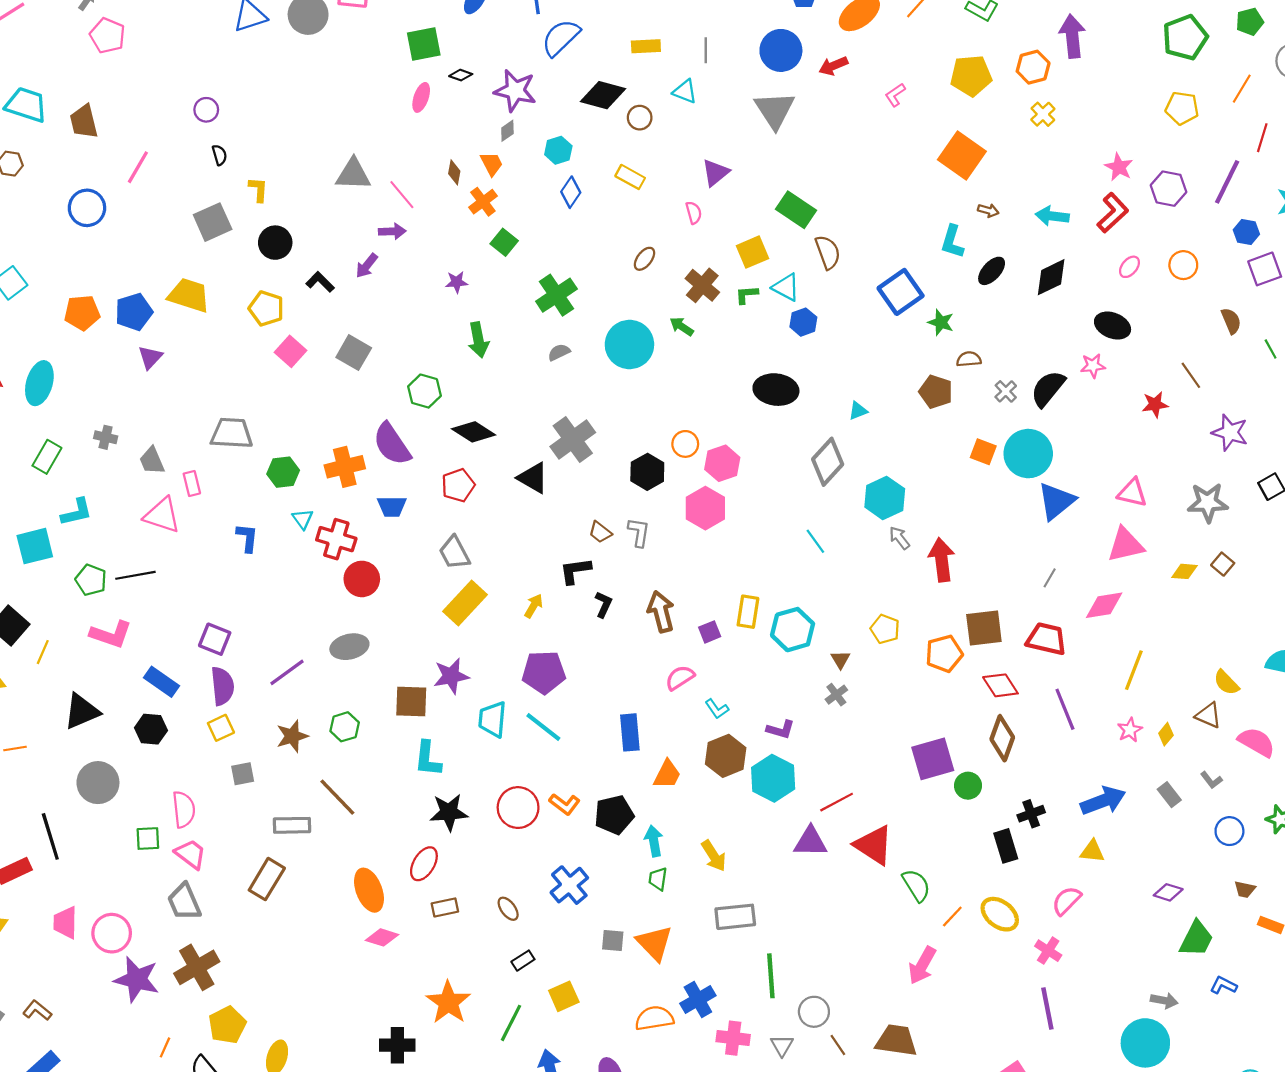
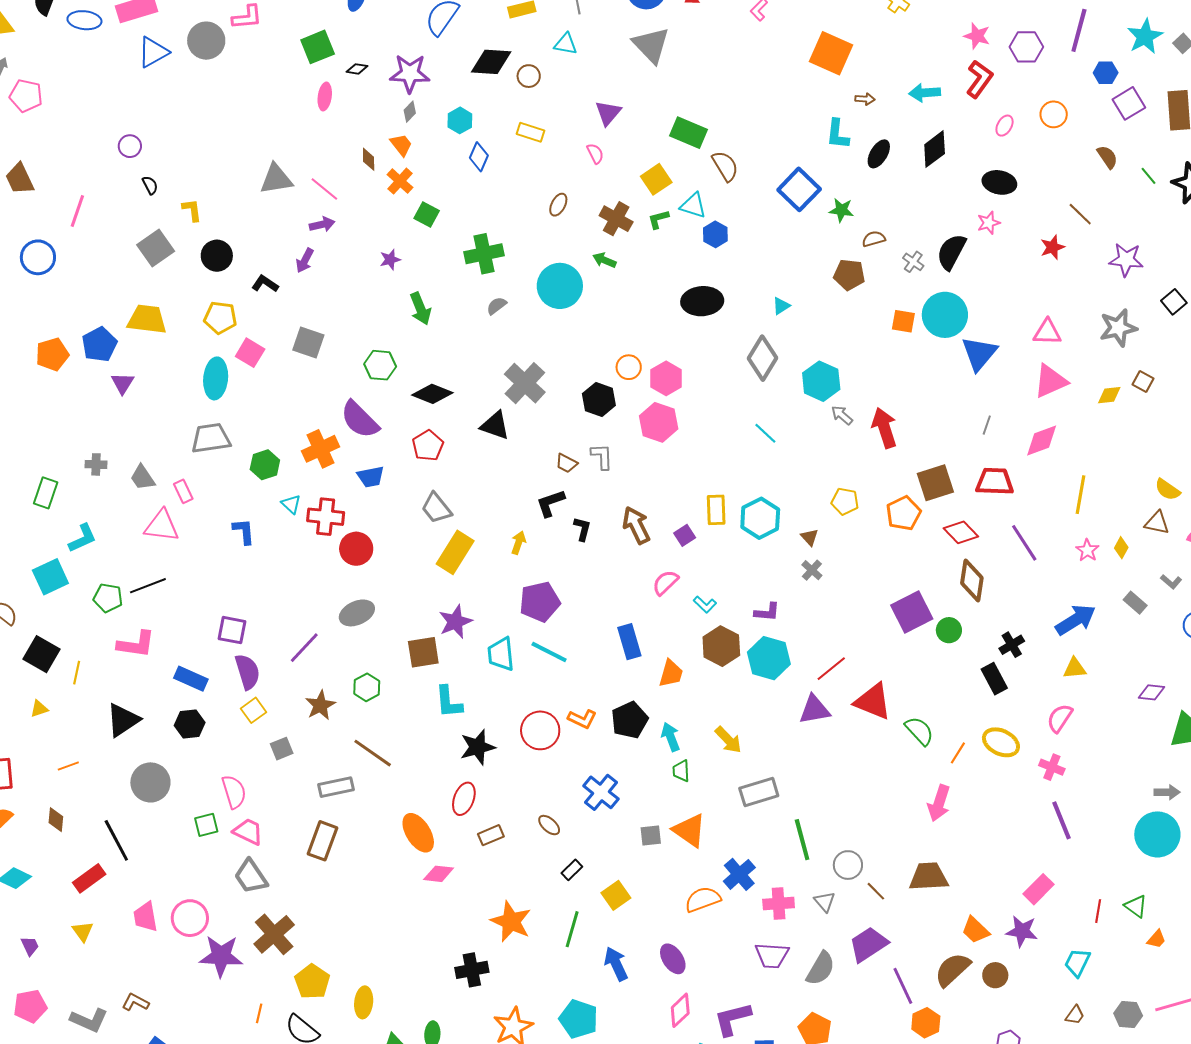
green cross: (556, 295) -> (484, 254), turned 33
cyan ellipse: (39, 383) -> (216, 378), moved

